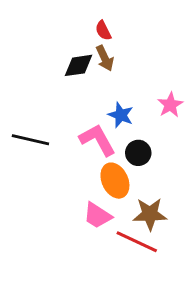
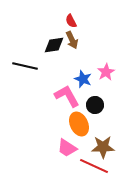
pink star: (170, 105) -> (106, 72), moved
black line: (30, 140) -> (25, 66), moved

